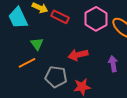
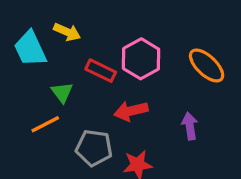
red rectangle: (60, 17) -> (101, 71), moved
pink hexagon: (96, 19) -> (141, 59), moved

